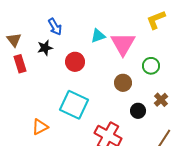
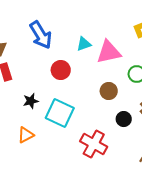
blue arrow: (55, 27) -> (41, 35), size x1.6
pink triangle: (123, 44) -> (109, 52), turned 48
black star: (45, 48) -> (31, 101), moved

